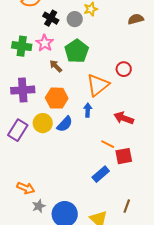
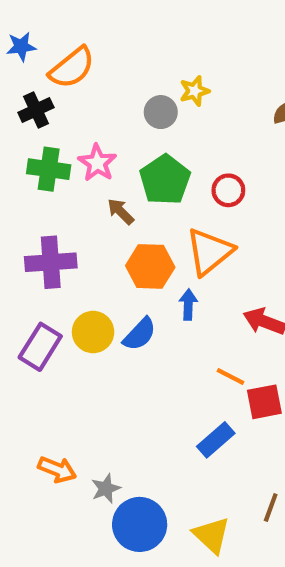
black cross: (51, 18) -> (36, 110), moved, turned 35
red circle: (124, 69) -> (228, 190), moved
orange hexagon: (57, 98) -> (150, 266), moved
gray star: (39, 206) -> (106, 489), moved

